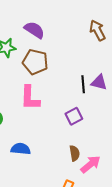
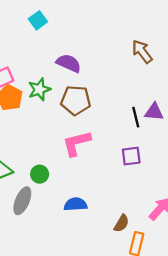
pink L-shape: (30, 98) -> (77, 143), turned 84
purple square: (74, 116) -> (131, 156), turned 30
brown semicircle: (75, 153) -> (121, 223), moved, turned 49

